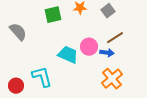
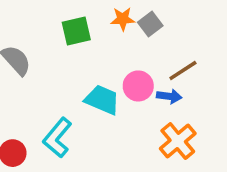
gray square: (108, 11) -> (150, 24), moved
cyan L-shape: (42, 77) -> (57, 138), turned -125

